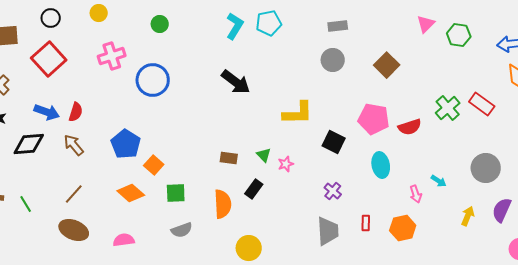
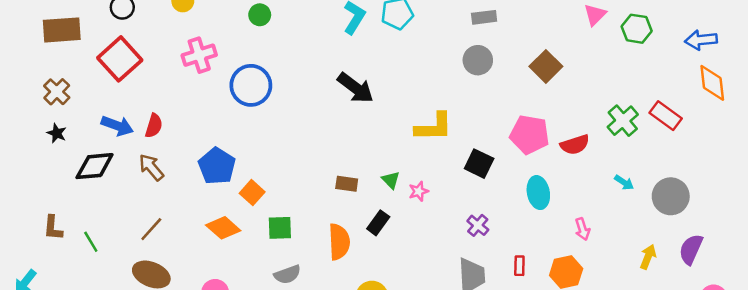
cyan arrow: (439, 181) -> (624, 182), moved

